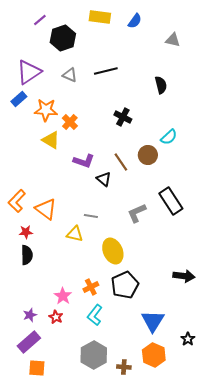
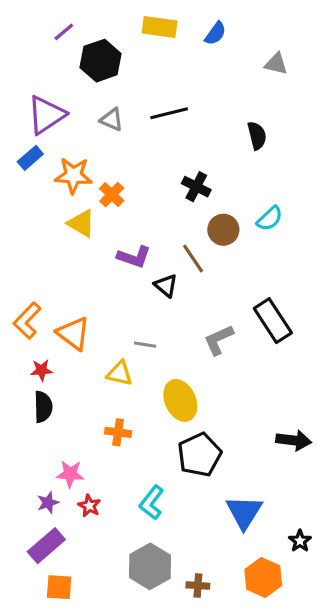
brown circle: (148, 155) -> (223, 230), moved
orange cross: (91, 287) -> (118, 432), moved, turned 35
pink star: (63, 296) -> (70, 474), moved, turned -30
orange hexagon: (154, 355) -> (263, 578), moved

